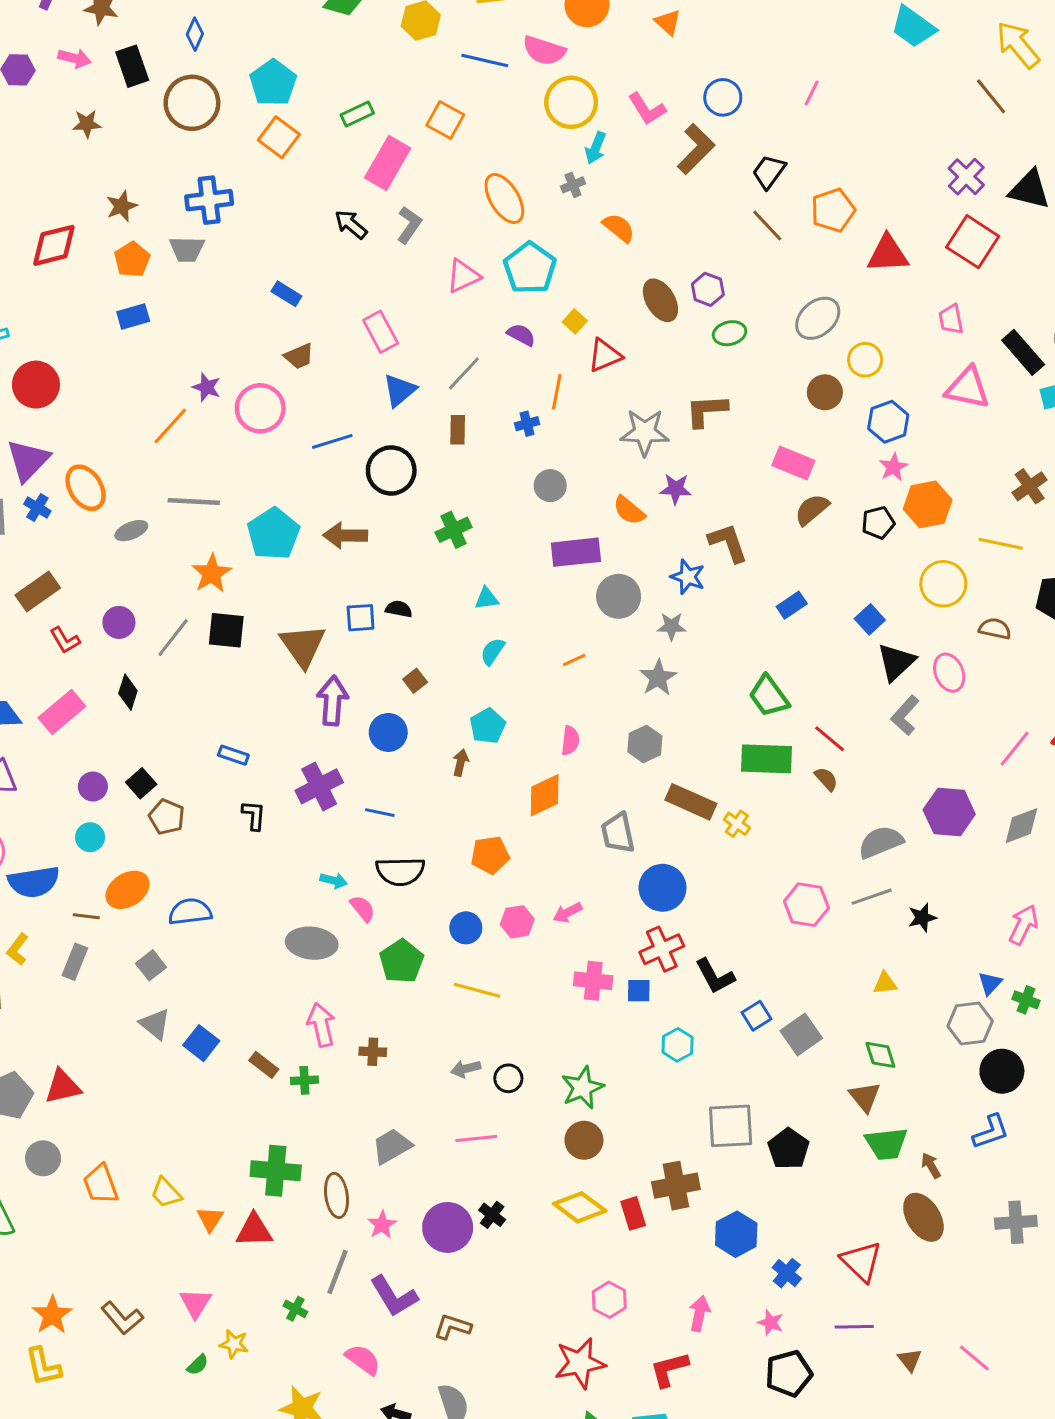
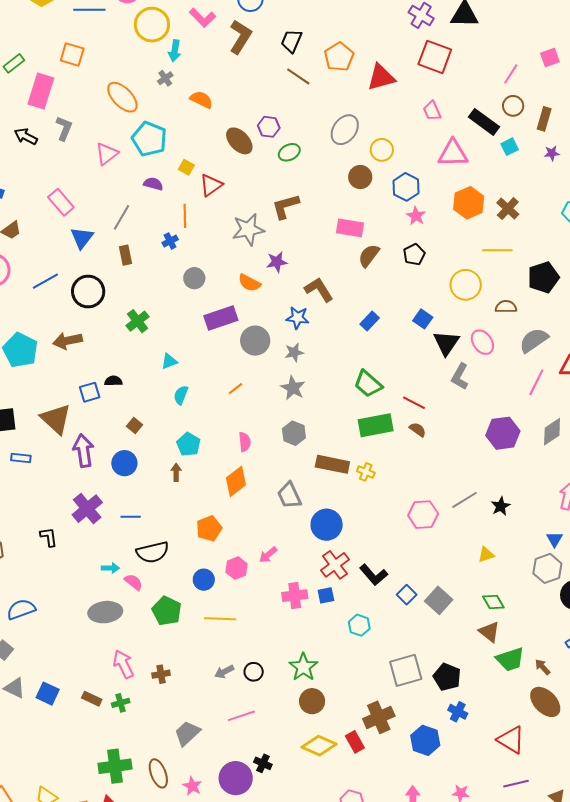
orange hexagon: (928, 504) -> (469, 203), moved
blue rectangle: (233, 755) -> (21, 458), moved
gray semicircle: (881, 842) -> (534, 340), moved
blue cross: (787, 1273) -> (458, 712), moved

